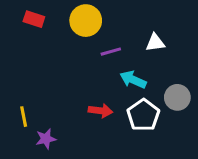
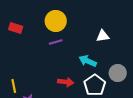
red rectangle: (34, 19) -> (16, 28), moved
purple line: (111, 52) -> (56, 42), moved

